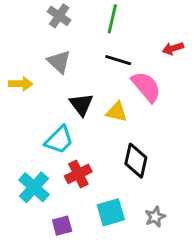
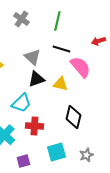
gray triangle: (59, 62) -> (32, 57), moved
black triangle: (81, 104) -> (36, 79), turned 48
red cross: (78, 174) -> (34, 126), turned 30

